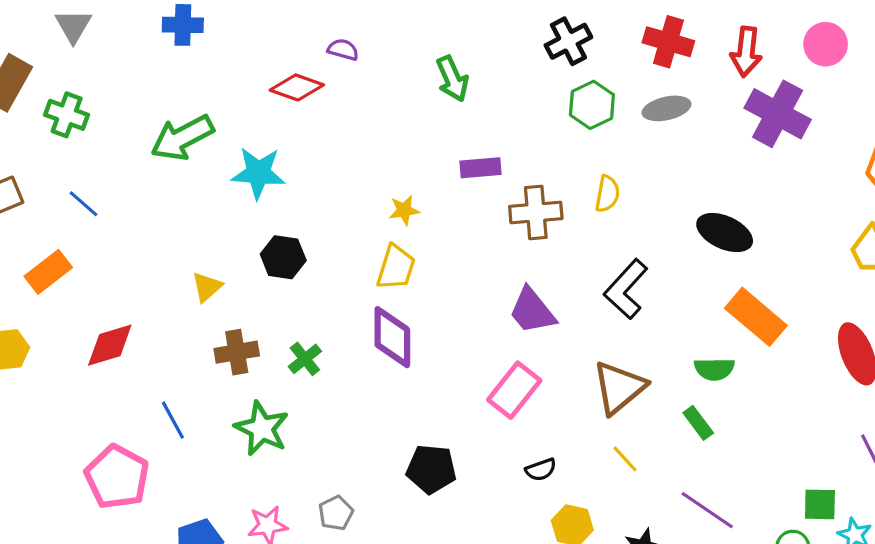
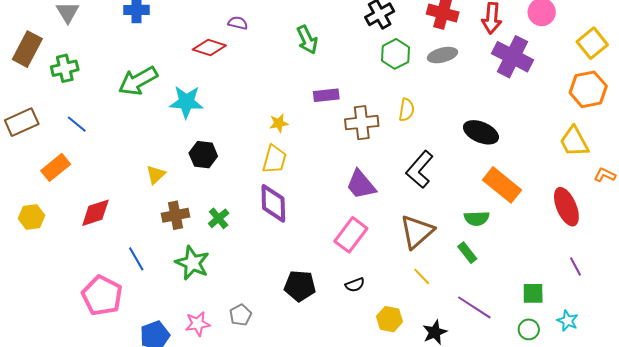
green cross: (67, 115) -> (65, 68), turned -32
black semicircle: (541, 470) -> (355, 285), moved
green square: (820, 504) -> (533, 293), moved

